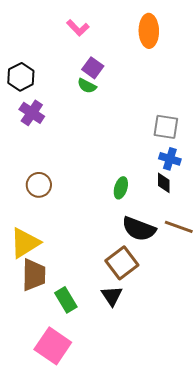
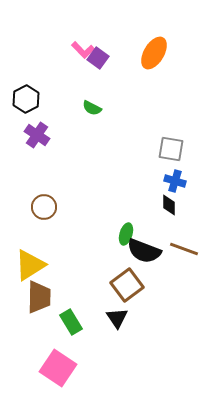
orange ellipse: (149, 31) -> (154, 53), turned 32
purple square: (93, 68) -> (98, 58), moved
green ellipse: (121, 188) -> (126, 234), moved

